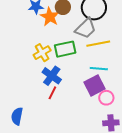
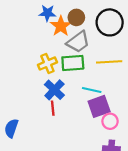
gray trapezoid: (86, 28) -> (78, 42), moved
cyan line: (99, 69) -> (92, 90), moved
red line: (52, 93) -> (53, 108), turned -40

